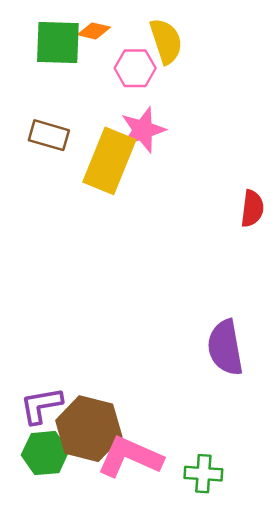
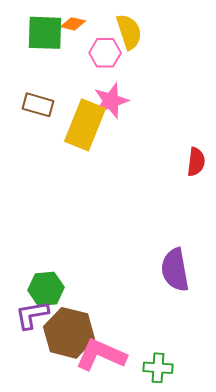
green hexagon: (45, 453) -> (46, 289), moved

